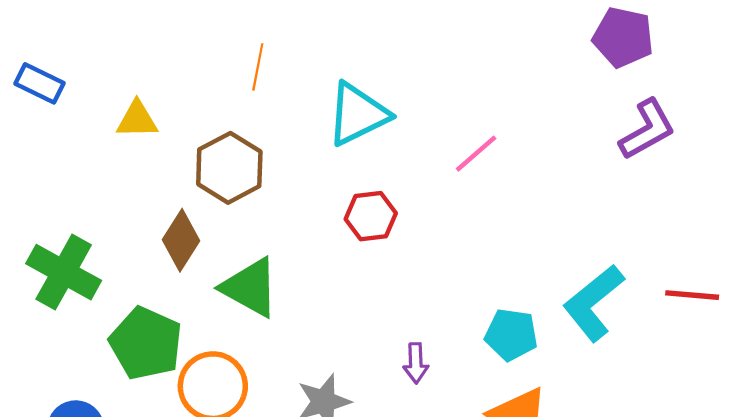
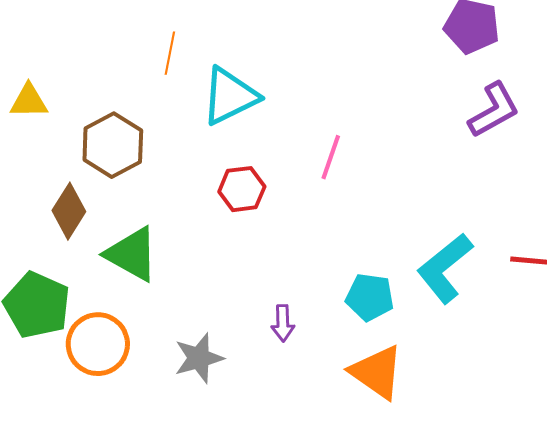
orange line: (258, 67) -> (170, 53), moved
pink line: (476, 154) -> (331, 157), moved, turned -30

